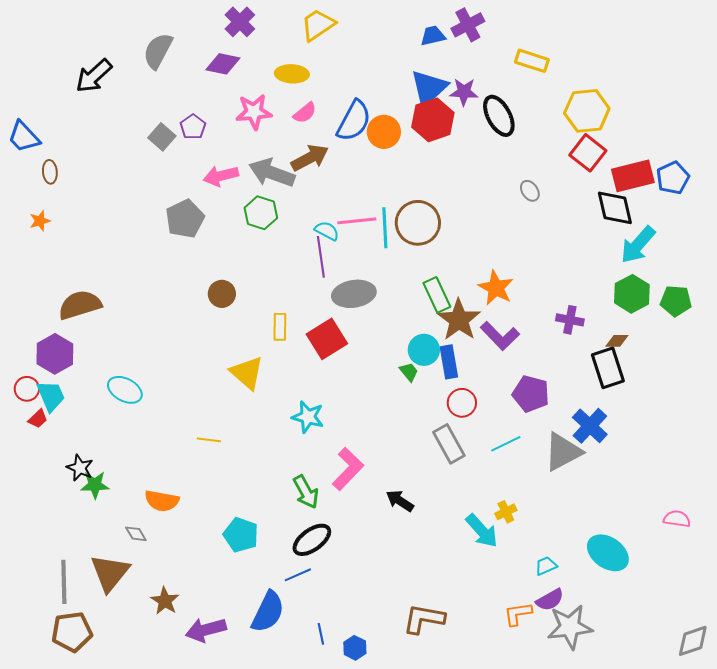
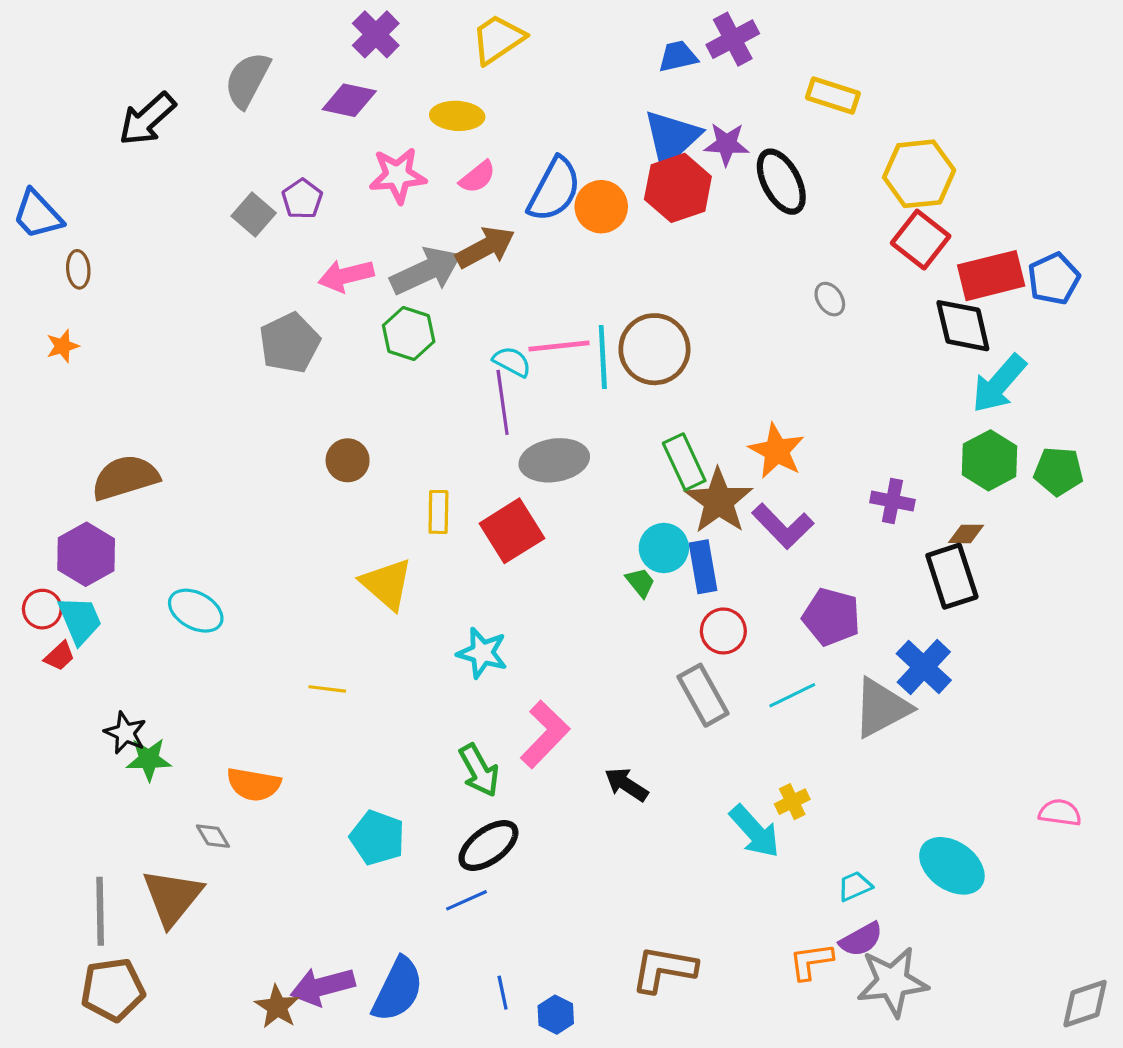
gray arrow: (272, 173) -> (426, 271), turned 135
brown star: (165, 601) -> (277, 1007), moved
blue semicircle: (268, 612) -> (398, 990), moved

